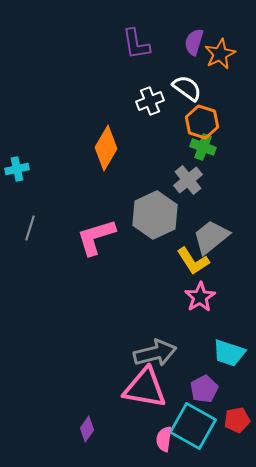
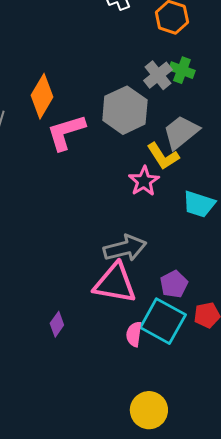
green cross: (203, 147) -> (182, 70), moved
orange diamond: (106, 148) -> (42, 96), moved
pink star: (200, 297) -> (144, 181), moved
cyan trapezoid: (229, 353) -> (199, 204), moved

